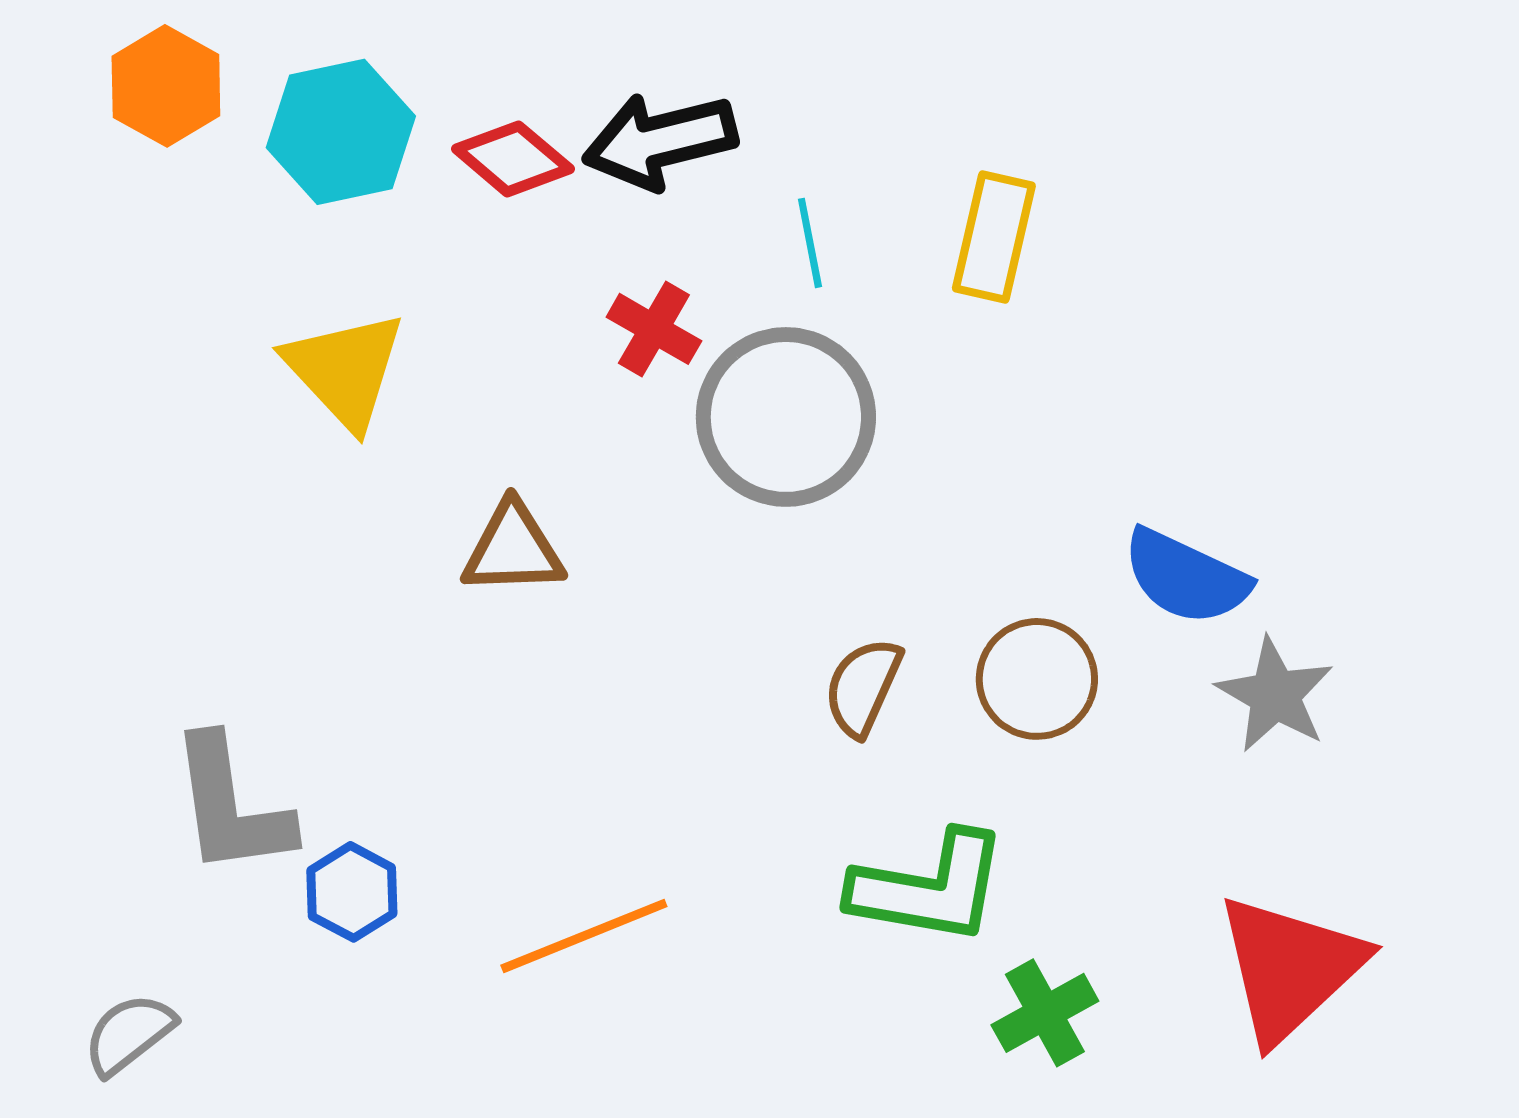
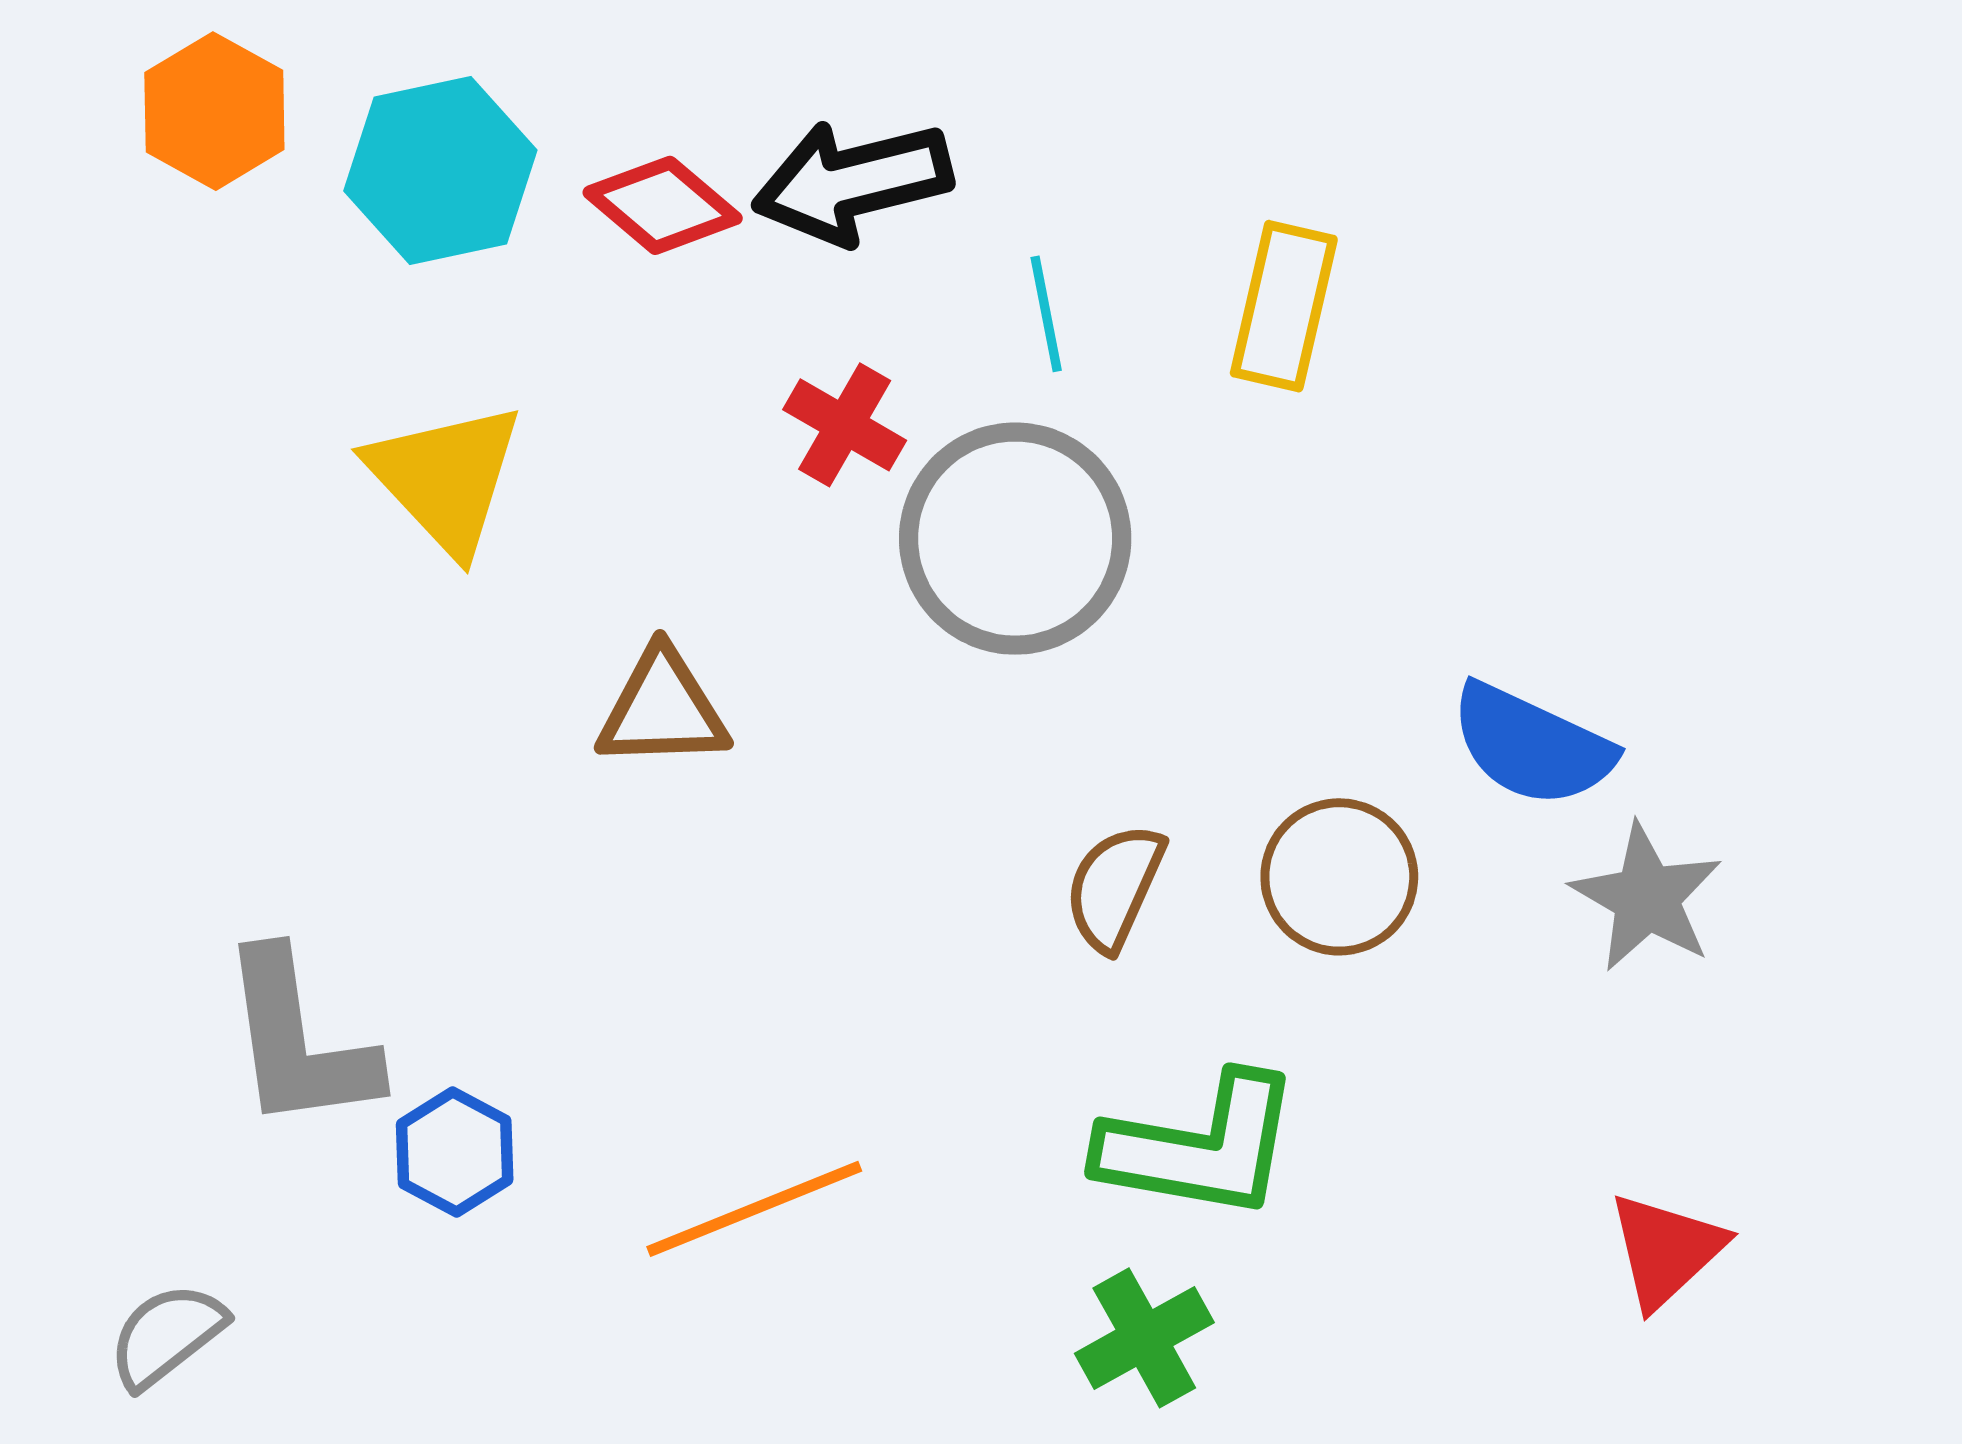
red triangle: (1290, 968) -> (1666, 1250), size x0.6
green cross: (1045, 1013) -> (1144, 1338), moved

